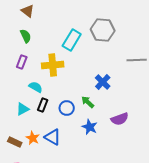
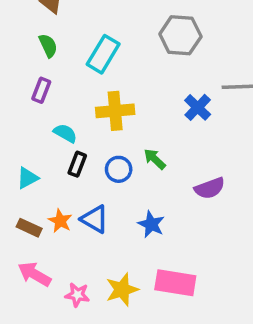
cyan rectangle: (72, 40) -> (103, 54), moved
yellow cross: (53, 65) -> (115, 111), moved
blue cross: (103, 82) -> (198, 107), moved
cyan triangle: (23, 109) -> (27, 178), moved
blue star: (90, 127) -> (151, 224), moved

